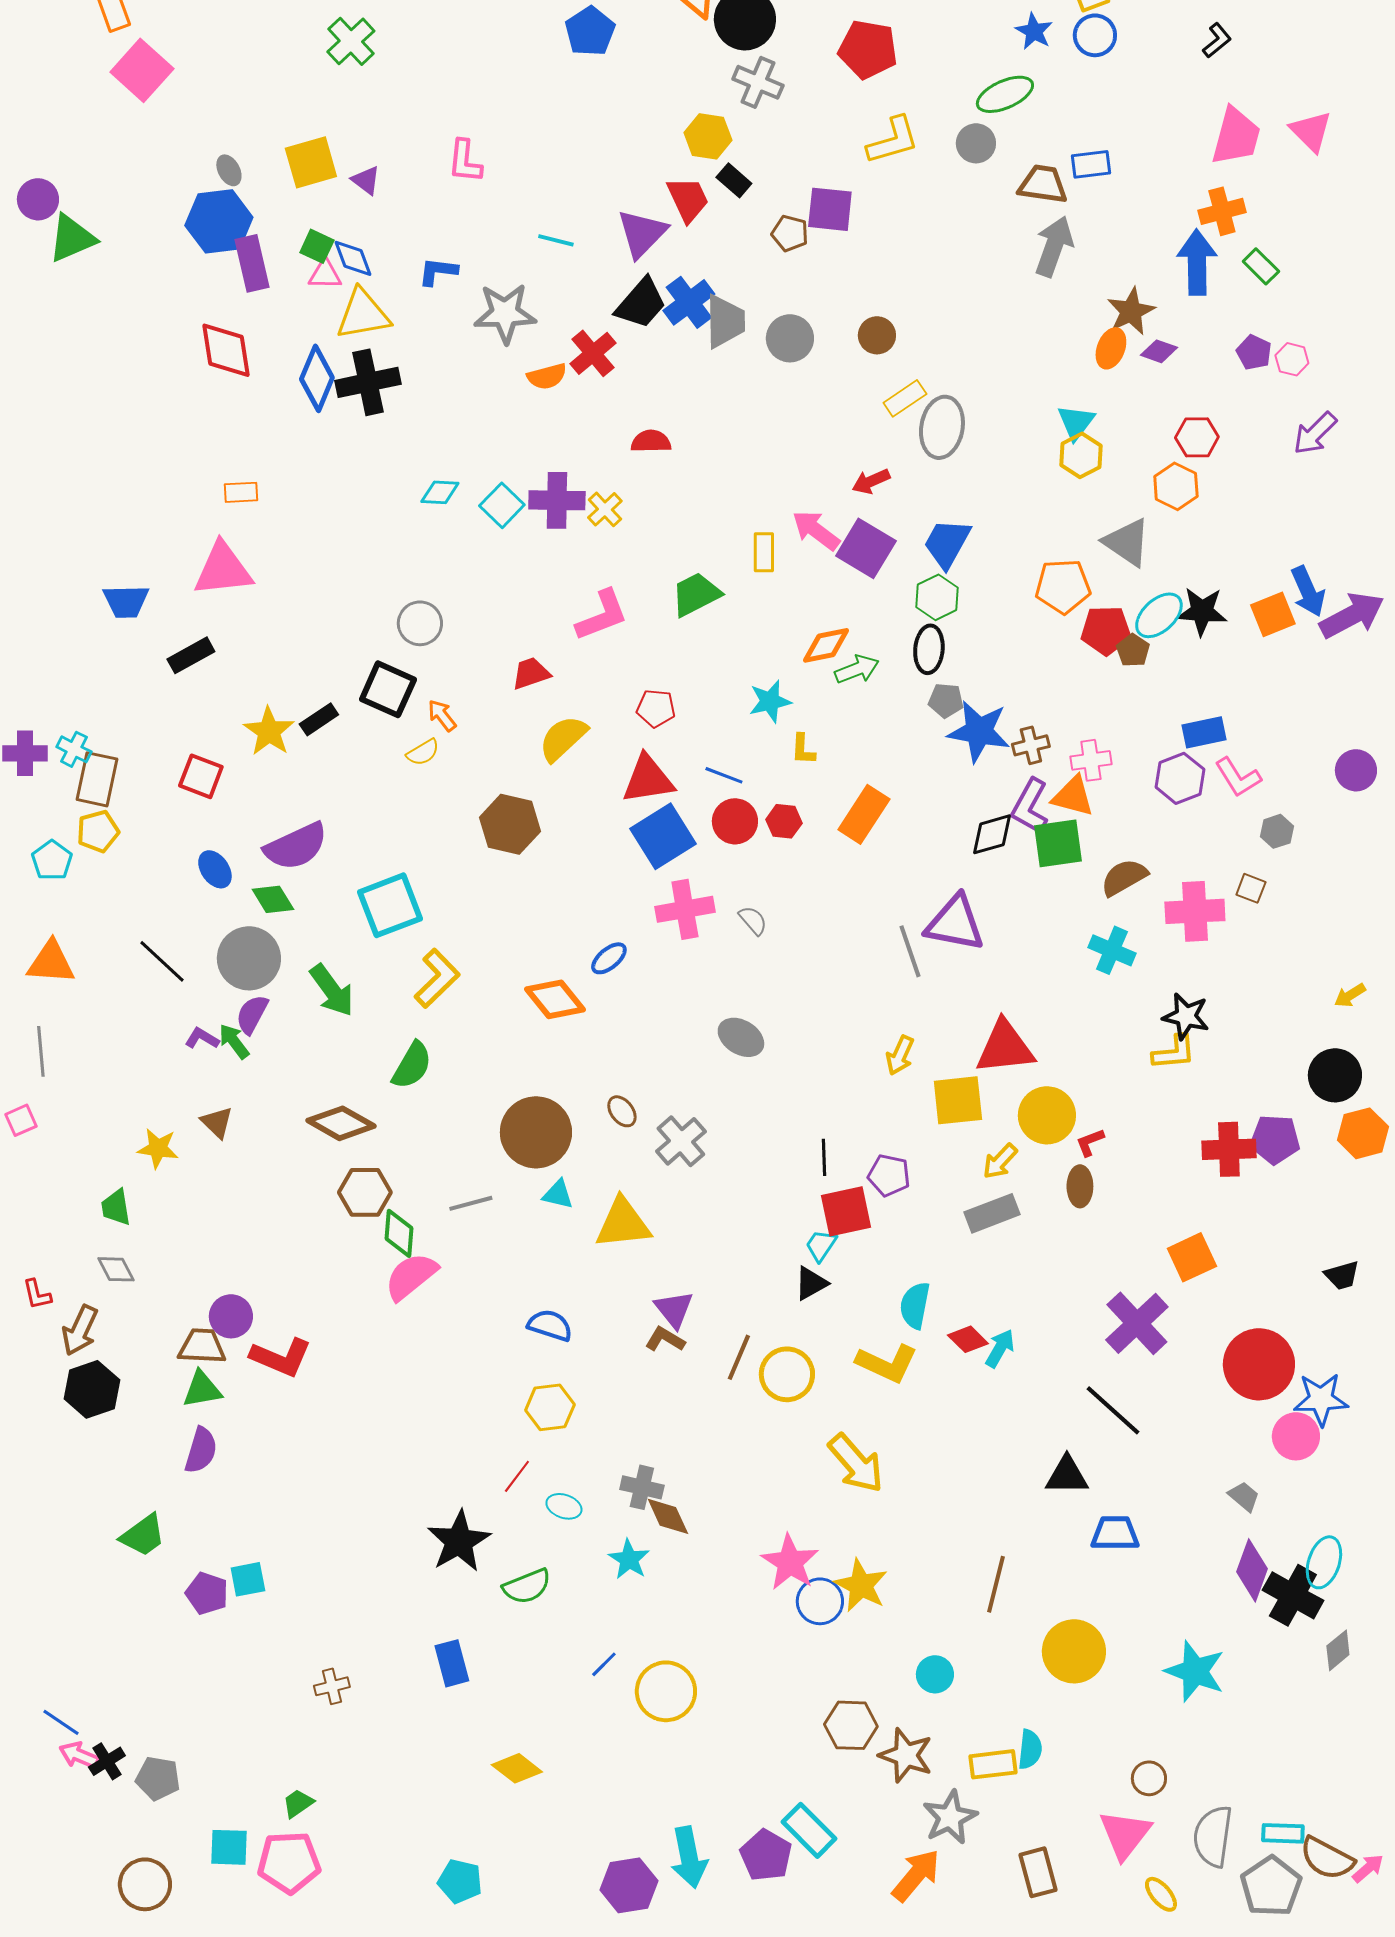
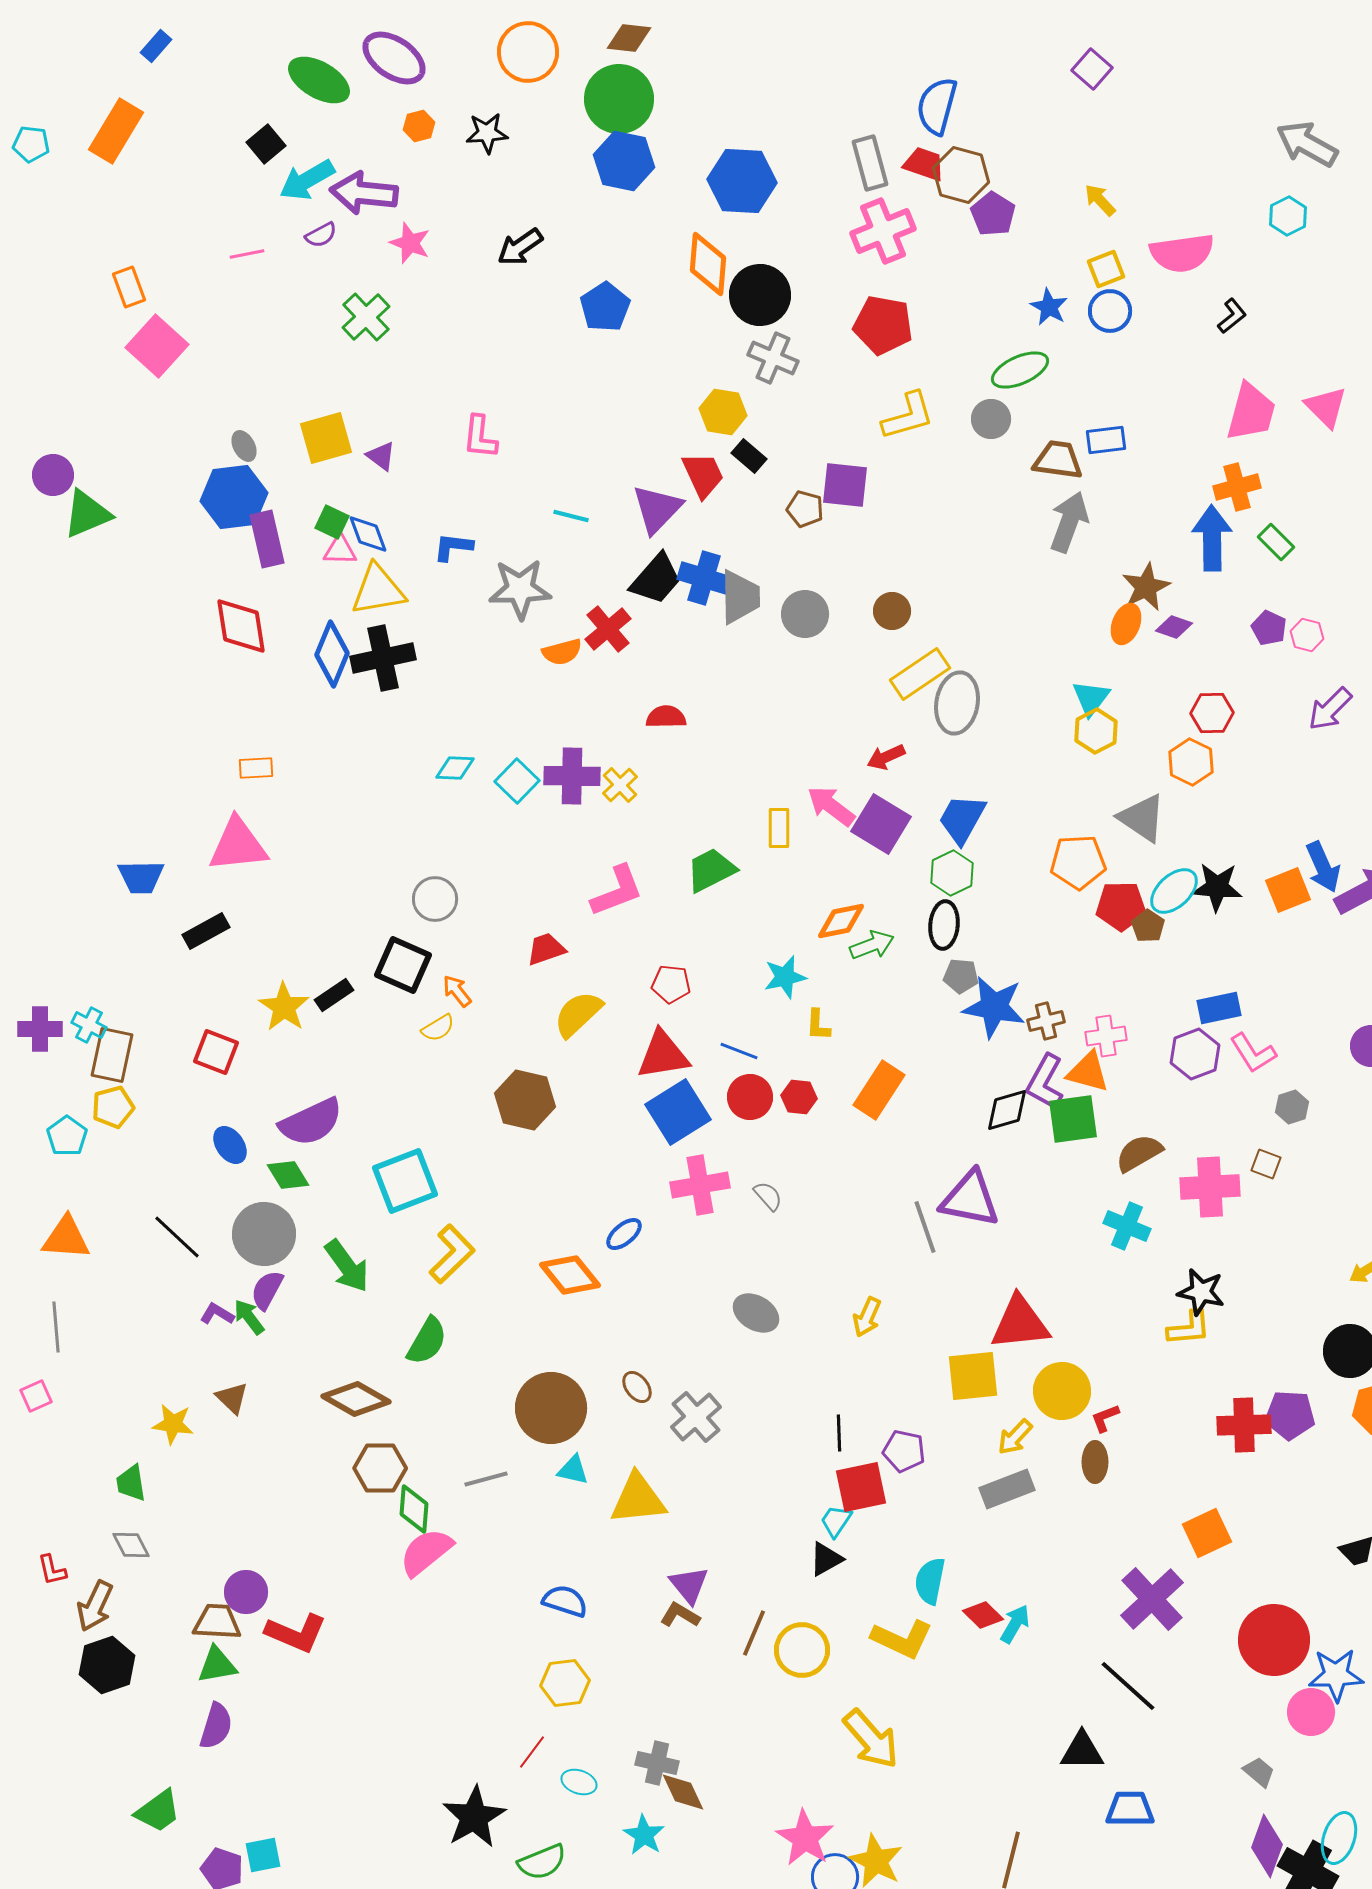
blue cross: (689, 302) -> (704, 578), turned -36
yellow rectangle: (905, 398) -> (920, 674), size x1.4
yellow arrow: (900, 1055) -> (867, 1317), moved

